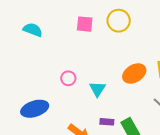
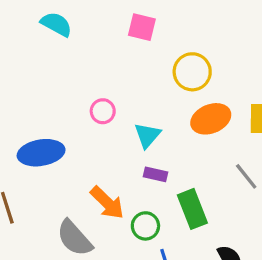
yellow circle: (119, 21) -> (192, 72), moved
purple rectangle: (107, 122) -> (156, 174), moved

